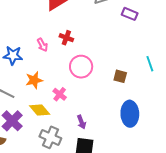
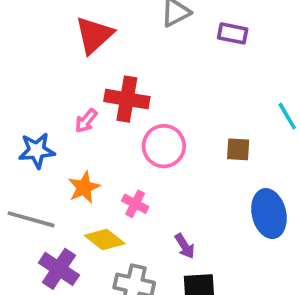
red cross: (66, 38) -> (127, 99), size x1.6
pink arrow: (42, 45) -> (86, 121), turned 80

